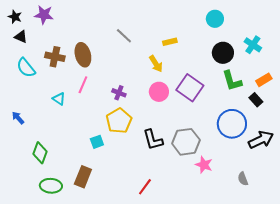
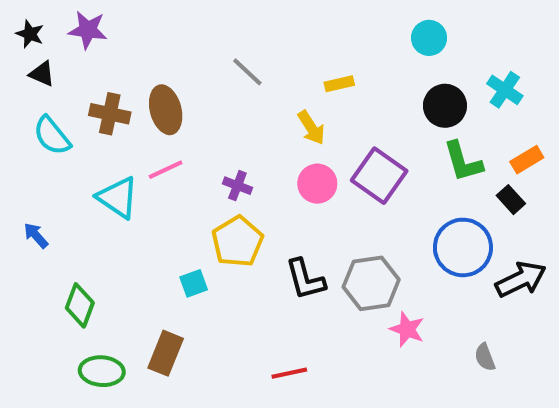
pink line: (83, 85) -> (166, 170), turned 42
cyan triangle: (59, 99) -> (118, 198), size x1.6
red line: (145, 187) -> (289, 373), turned 42

